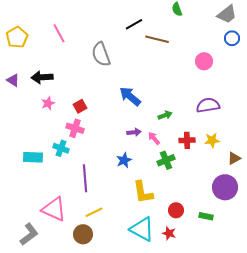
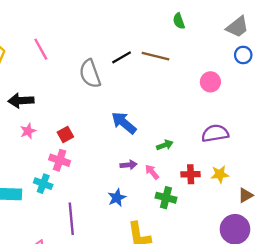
black line: (134, 24) -> (122, 57), moved
green cross: (166, 160) -> (166, 198), turned 36

